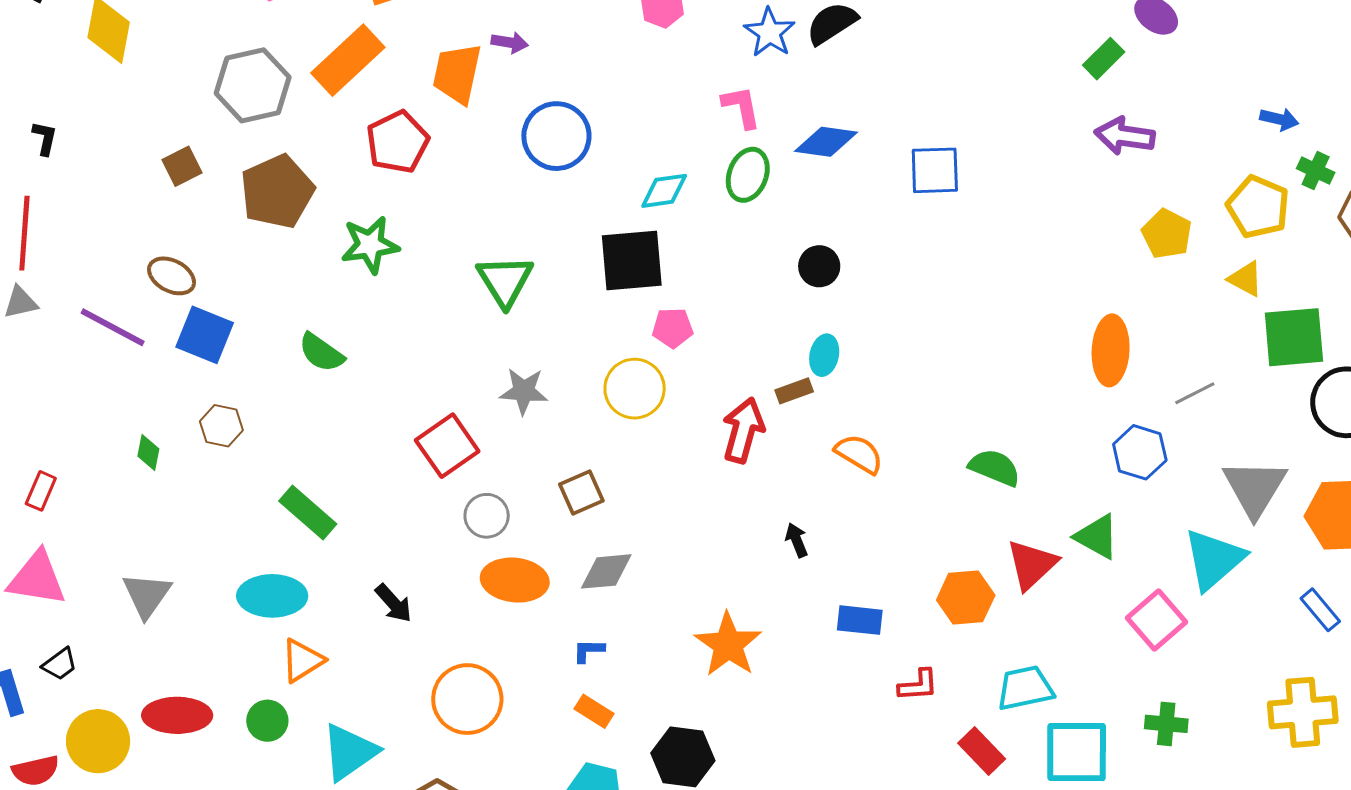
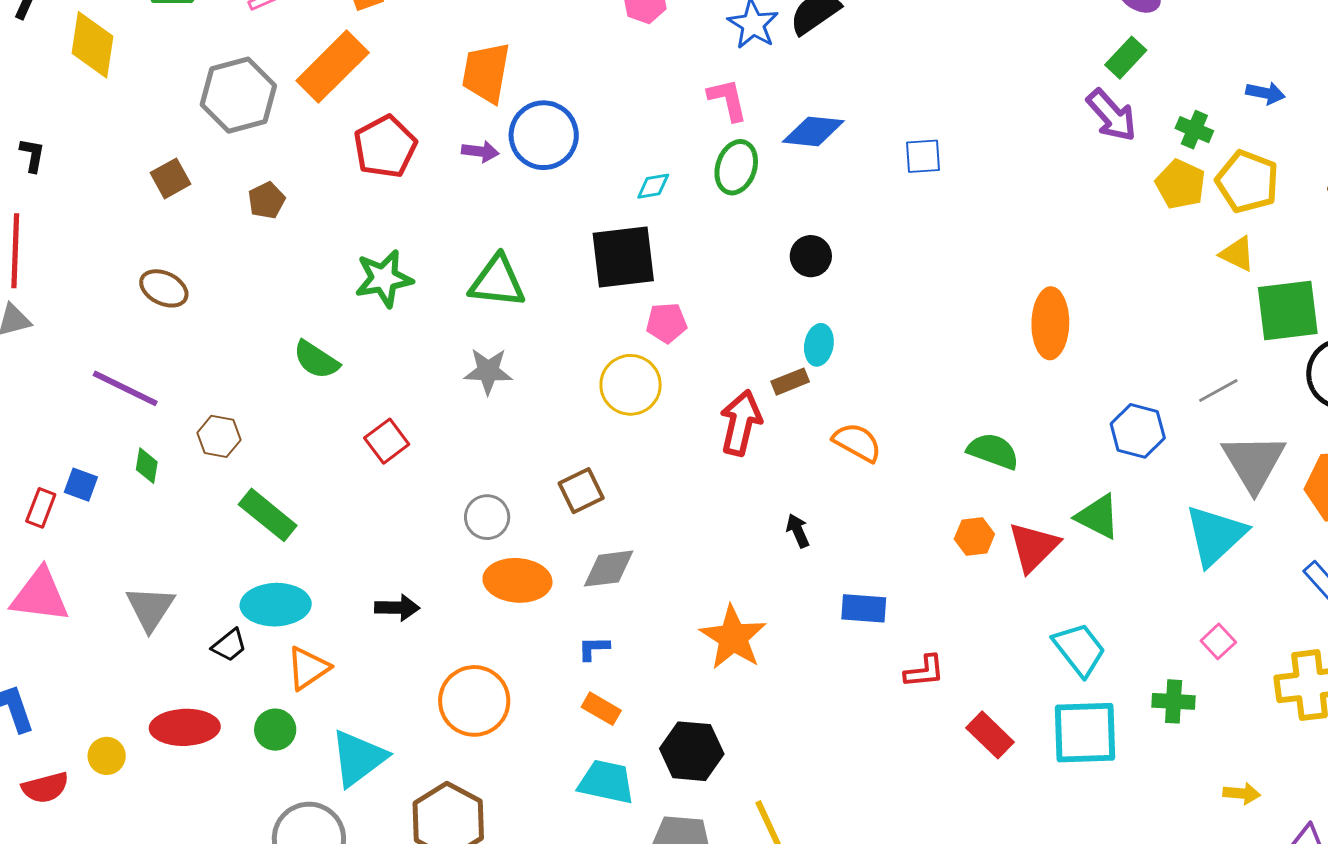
purple arrow: (510, 42) -> (480, 151), moved
green rectangle: (1104, 59) -> (1126, 58), moved
orange trapezoid: (457, 74) -> (486, 73), moved
purple arrow: (1125, 136) -> (1112, 115), turned -138
blue square: (935, 170) -> (923, 156), size x0.7
green cross: (1316, 171) -> (1194, 130), moved
cyan diamond: (664, 191) -> (653, 186), size x0.7
brown pentagon: (277, 192) -> (267, 200), size x0.5
yellow pentagon: (1167, 234) -> (1181, 184), moved
green star: (370, 245) -> (384, 279), moved
green triangle: (505, 281) -> (497, 282), turned -50
purple line: (113, 327) -> (125, 388), moved
blue square: (205, 335) -> (81, 485), moved, size x0.6
orange ellipse: (1111, 350) -> (1050, 323), moved
gray star: (524, 391) -> (488, 371), moved
gray line: (1195, 393) -> (1218, 391), moved
red square: (447, 446) -> (387, 441), moved, size x0.7
green rectangle: (308, 512) -> (268, 515), moved
orange hexagon: (966, 598) -> (974, 537), moved, size x0.7
black arrow: (394, 603) -> (397, 608), turned -45
pink square: (1156, 620) -> (1218, 641), moved, size x0.6
black trapezoid: (60, 664) -> (229, 645), moved
cyan trapezoid: (1025, 688) -> (1079, 649), moved, turned 66
yellow circle: (98, 741) -> (107, 756), size x0.6

